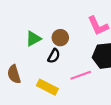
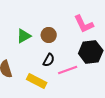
black semicircle: (54, 56) -> (49, 60), moved

